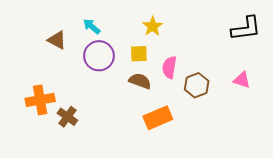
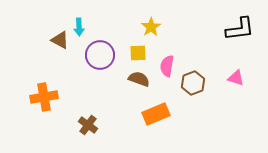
cyan arrow: (92, 26) -> (79, 27), moved, turned -132
brown cross: (67, 117) -> (88, 125), moved

